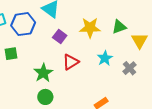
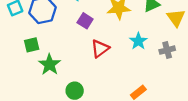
gray cross: (130, 68) -> (167, 50), turned 32
green star: (43, 73) -> (50, 64), moved

